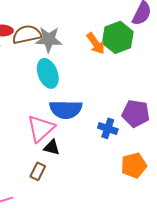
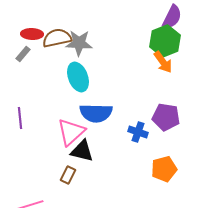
green hexagon: (118, 37) -> (165, 41), moved
orange arrow: (96, 43) -> (163, 62), moved
black triangle: (52, 147) -> (82, 151), size x1.4

